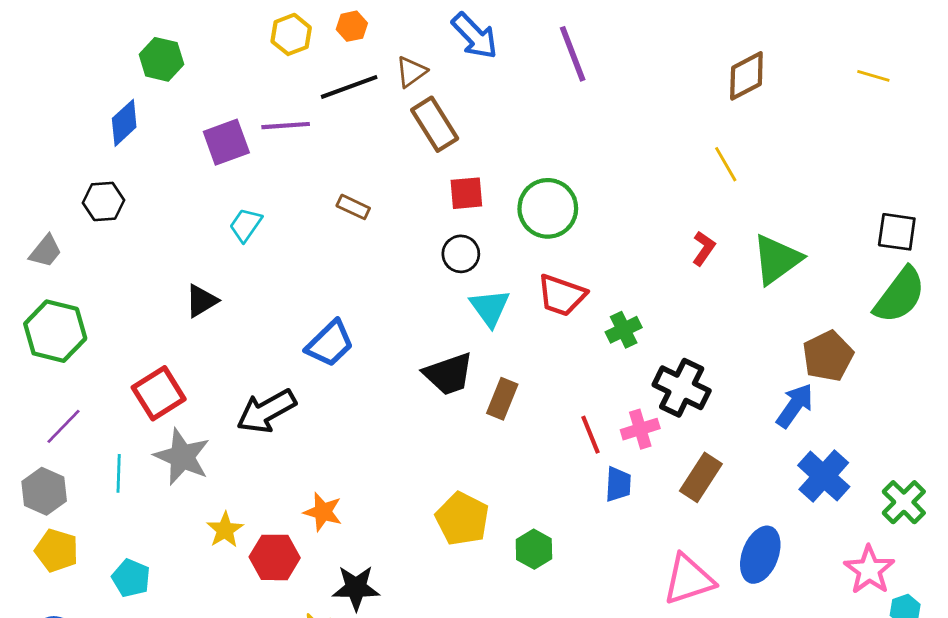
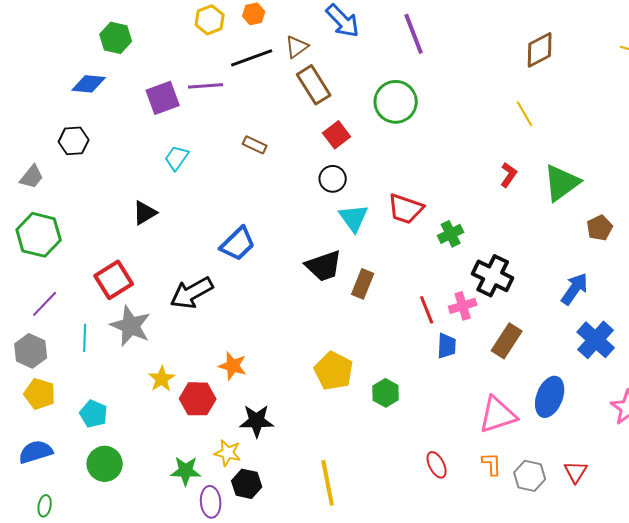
blue diamond: (124, 123) -> (89, 84), turned 48
red square: (466, 193) -> (337, 135), turned -32
green circle: (548, 208) -> (396, 102), moved
brown pentagon: (828, 356) -> (600, 228), moved, size x0.7

